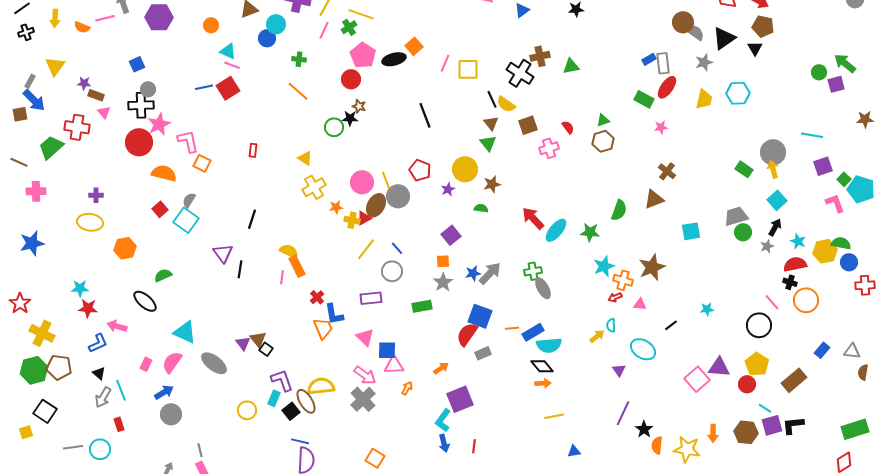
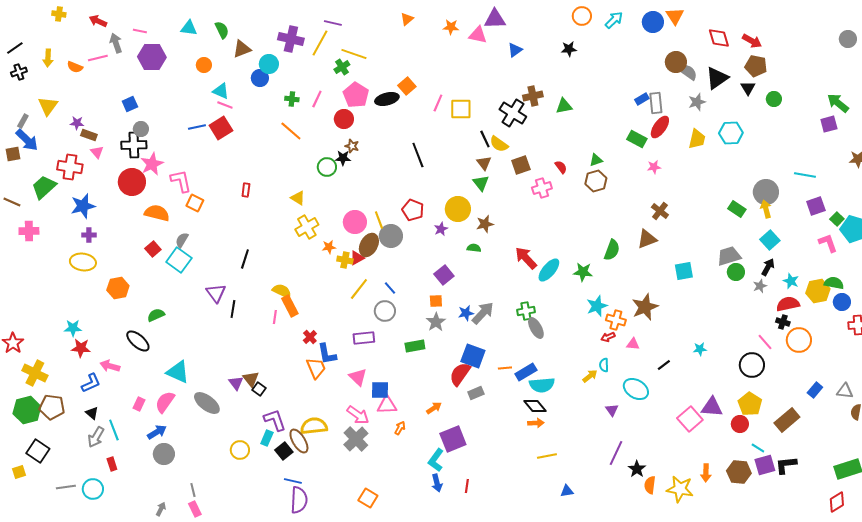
pink line: (324, 30) -> (317, 99), moved
green circle: (819, 72) -> (774, 99), moved
blue star: (32, 243) -> (83, 206), moved

